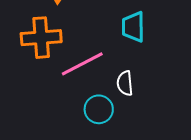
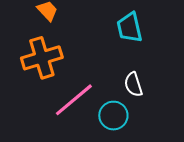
pink line: (82, 64) -> (74, 100), moved

